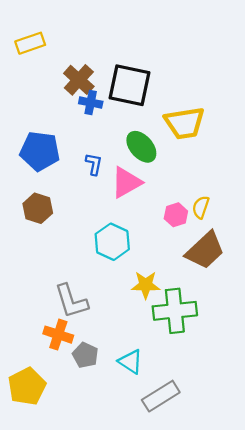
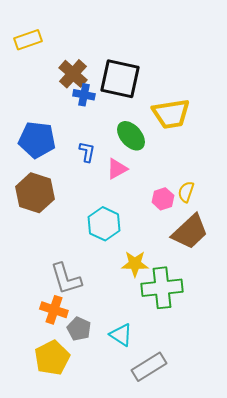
pink triangle: (126, 182) -> (117, 169), size x0.7
brown hexagon: (38, 208) -> (35, 193), size x1.4
yellow pentagon: (27, 386) -> (52, 358), moved

